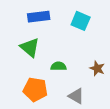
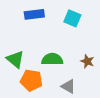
green triangle: (30, 47) -> (15, 59), moved
green semicircle: (59, 66) -> (52, 59), size x1.5

